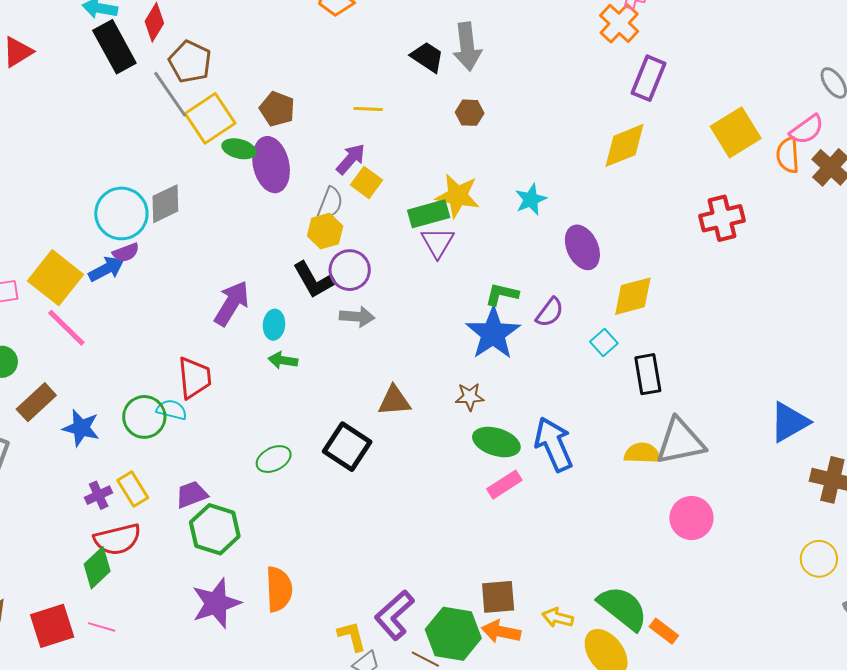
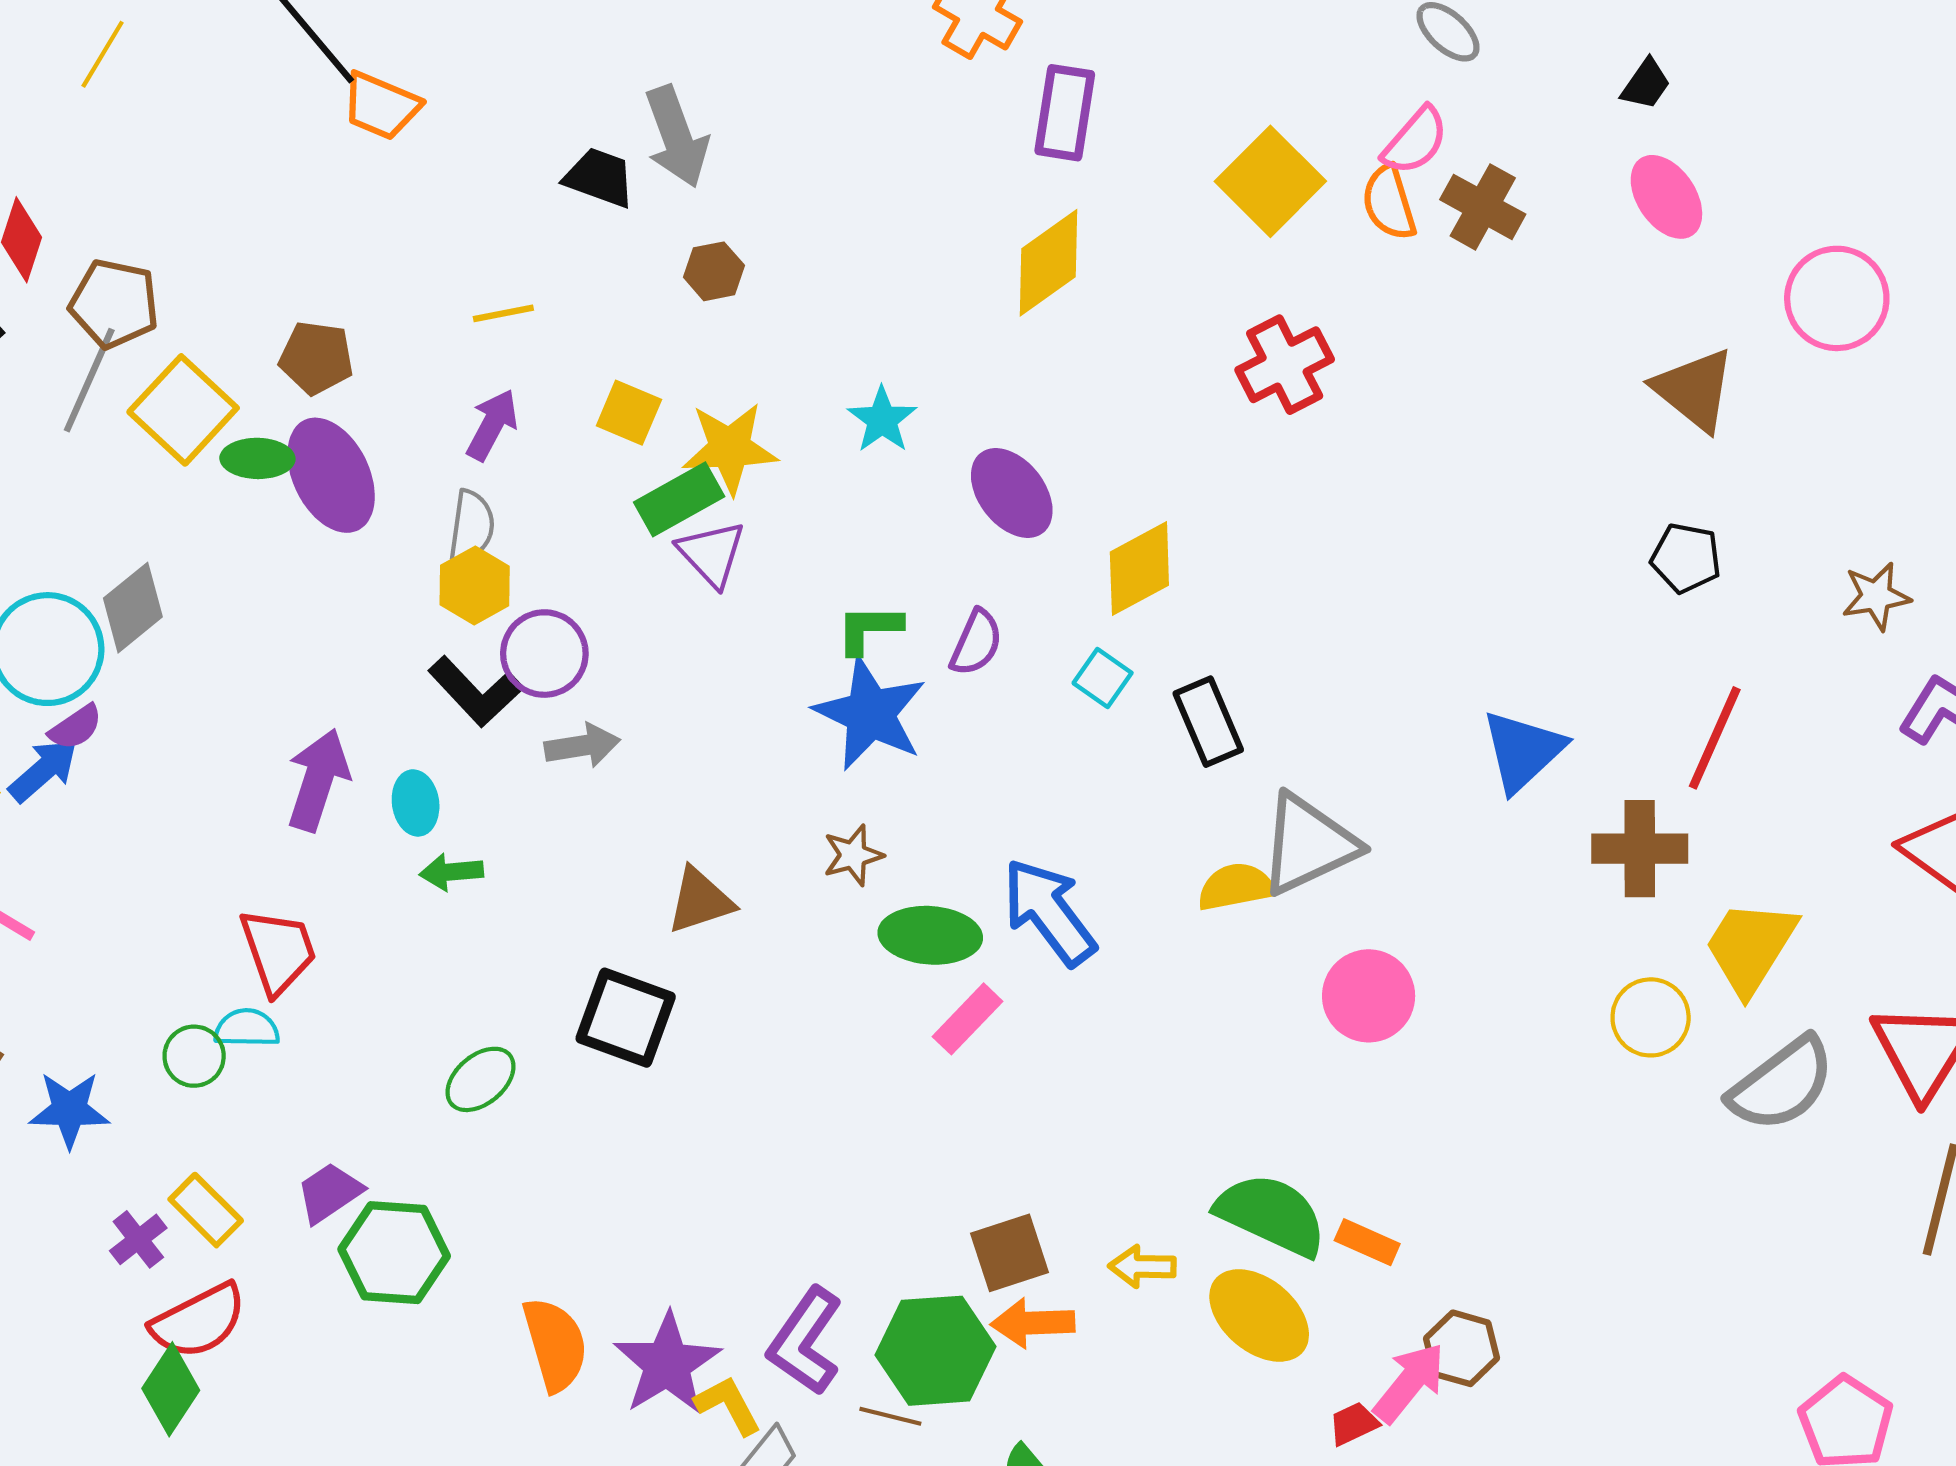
gray line: (170, 94) -> (89, 380), turned 72
yellow square: (366, 183) -> (629, 413), moved
green circle: (144, 417) -> (194, 1056), size x0.7
purple star: (216, 603) -> (667, 1364), moved

